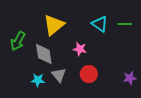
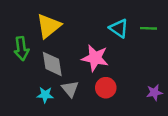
yellow triangle: (54, 25) -> (49, 26), moved
green arrow: (18, 41) -> (21, 48), turned -36
pink star: (80, 49) -> (95, 58), size x1.6

